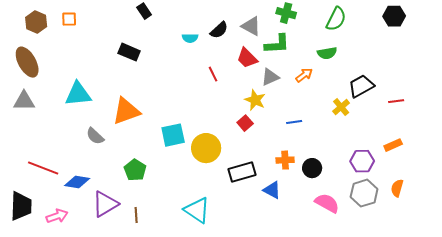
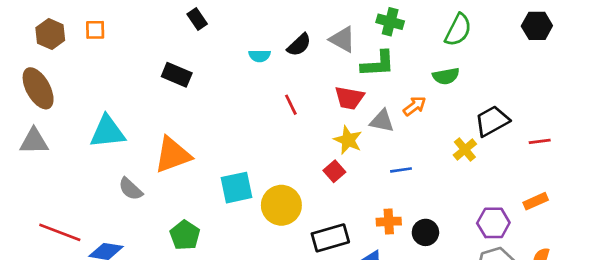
red trapezoid: (247, 58) -> (349, 98), moved, turned -35
gray triangle: (270, 77) -> (382, 121), moved, turned 36

